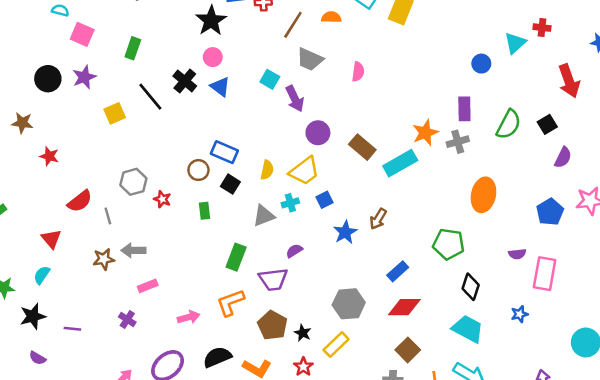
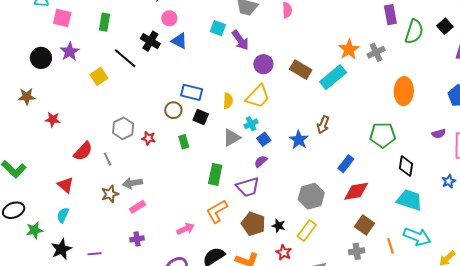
purple rectangle: (464, 109) -> (390, 15), moved
blue square: (324, 200) -> (264, 139), moved
pink rectangle: (148, 286) -> (138, 207), moved
purple cross: (127, 319) -> (137, 239), turned -32

